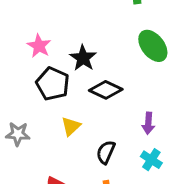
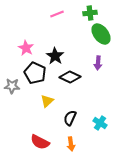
green ellipse: (153, 46) -> (101, 34), moved
purple arrow: (148, 123) -> (98, 63), moved
gray star: (18, 134) -> (12, 86), moved

